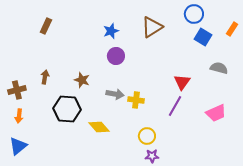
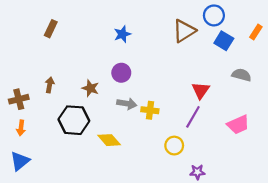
brown triangle: (152, 27) -> (184, 31), moved
purple circle: (116, 56) -> (121, 73), moved
yellow circle: (147, 136) -> (174, 146), moved
purple star: (152, 156) -> (197, 172), moved

